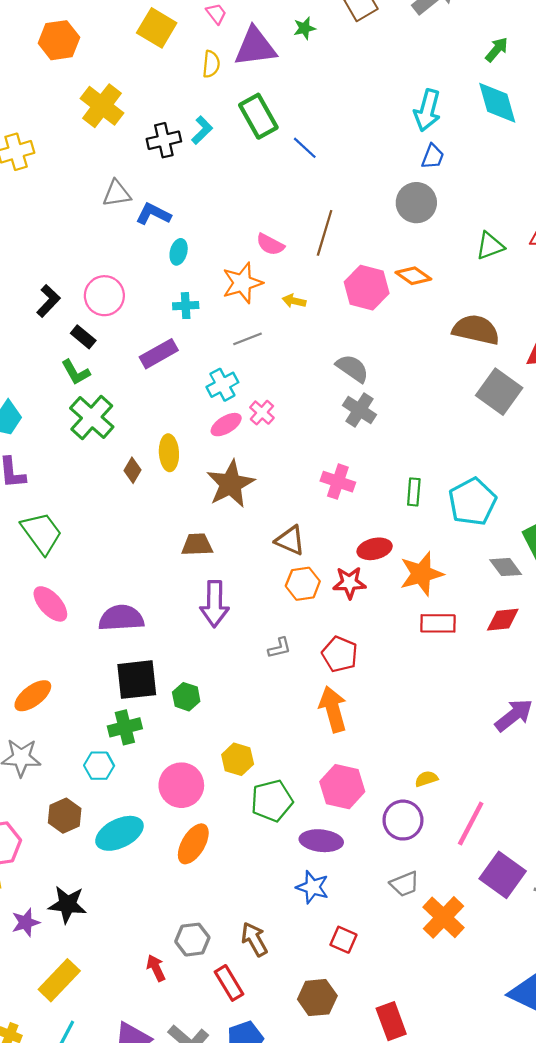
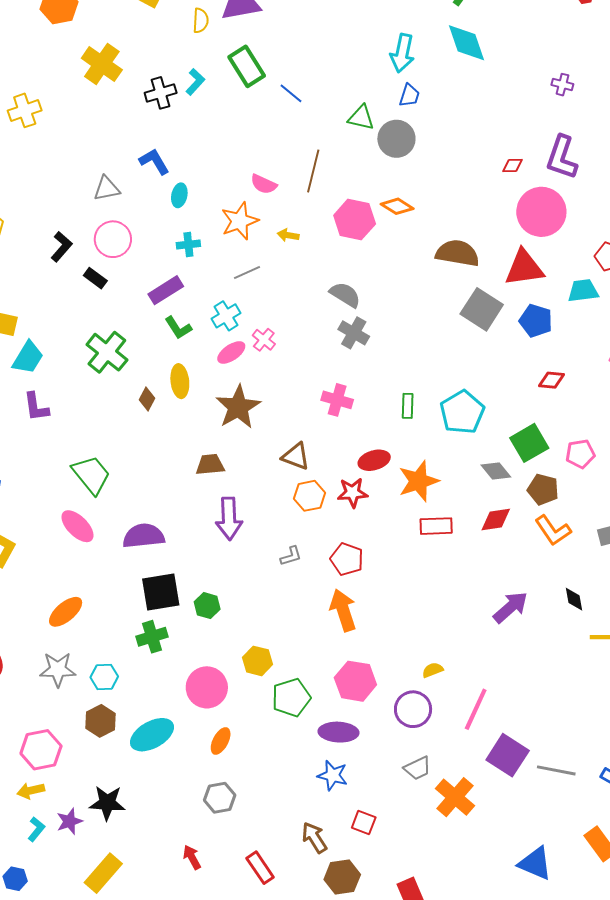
gray triangle: (117, 193) -> (107, 189), moved
blue L-shape: (153, 214) -> (154, 162), turned 36
green triangle: (490, 246) -> (361, 118), moved, turned 36
green L-shape: (76, 372) -> (178, 328), moved
green trapezoid: (42, 533) -> (91, 475), moved
cyan hexagon: (99, 766) -> (104, 677), moved
orange ellipse: (193, 844) -> (221, 741), size x0.7
brown arrow: (254, 939) -> (314, 838), moved
gray hexagon: (192, 940) -> (220, 798), moved

